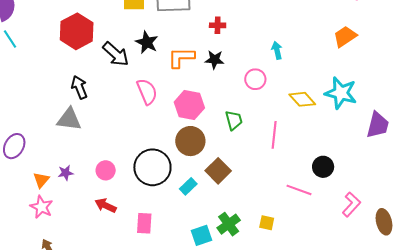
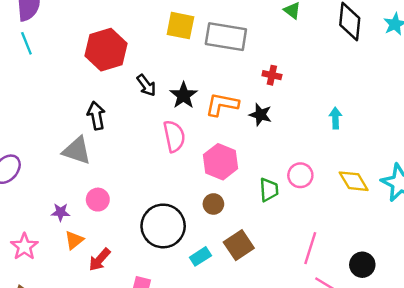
black star: (147, 42) -> (184, 95), moved
black arrow: (116, 54) -> (146, 85), size x0.7
pink circle: (255, 79) -> (300, 175), moved
pink line: (274, 135) -> (310, 248), moved
brown circle: (190, 141) -> (213, 204), size x0.6
pink circle: (106, 170) -> (98, 200), moved
orange triangle: (41, 180) -> (74, 240), moved
red arrow: (106, 205) -> (100, 260), turned -85

